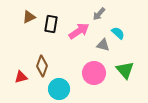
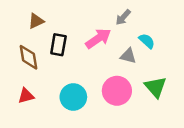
black rectangle: (51, 24) -> (58, 45), moved
brown diamond: (42, 66) -> (29, 57), moved, turned -30
cyan circle: (59, 89) -> (73, 97), moved

